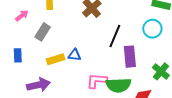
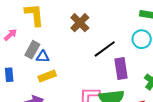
black line: (115, 36) -> (105, 49), turned 35
blue triangle: (74, 55) -> (43, 57), moved

